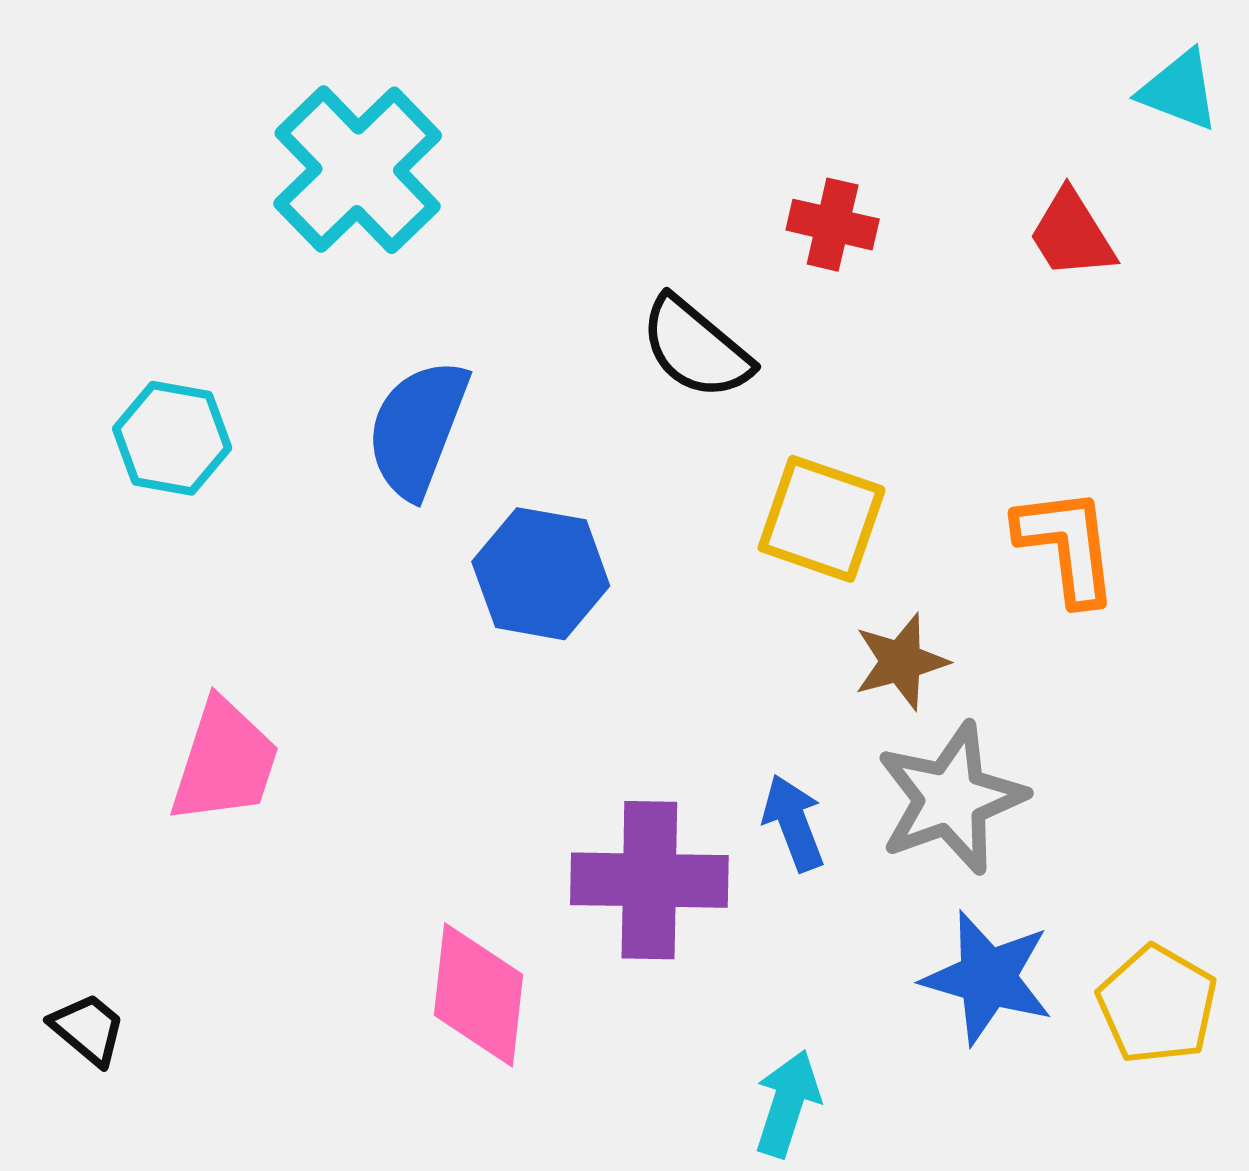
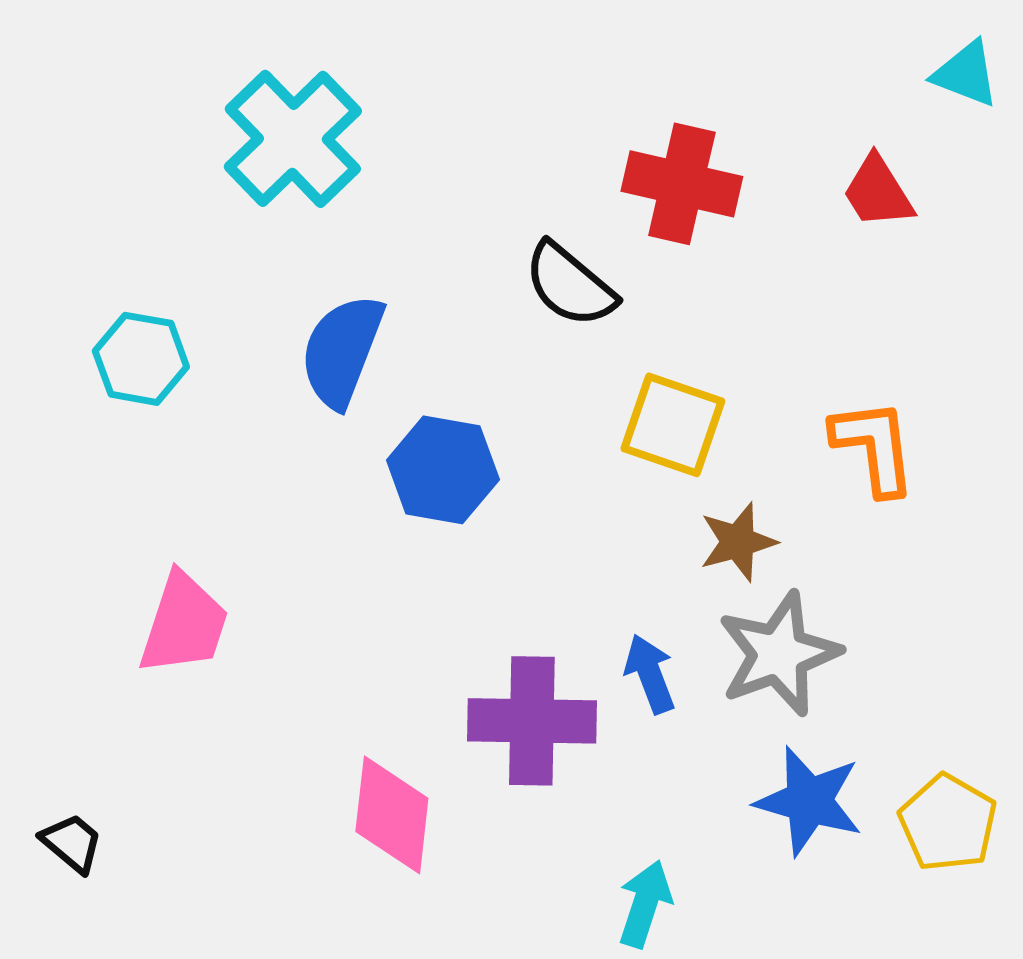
red cross: (833, 225) -> (682, 184), size x1.6

